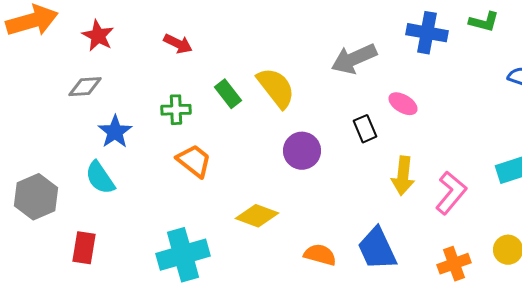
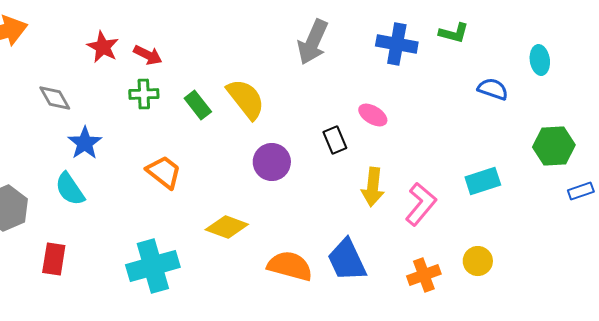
red star: (98, 36) -> (103, 47), moved
gray arrow: (354, 59) -> (313, 42), moved, turned -42
gray diamond: (85, 87) -> (55, 98), turned 64
green cross: (176, 110) -> (144, 94), moved
orange semicircle: (320, 255) -> (290, 266), size x1.4

